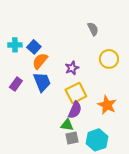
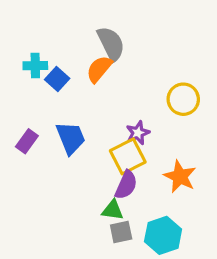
gray semicircle: (93, 29) -> (111, 44), moved, size x1.5
cyan cross: (15, 45) -> (35, 66), moved
orange semicircle: (40, 61) -> (99, 69), moved
purple star: (72, 68) -> (138, 133), moved

